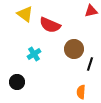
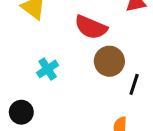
red semicircle: (50, 25) -> (91, 27), moved

